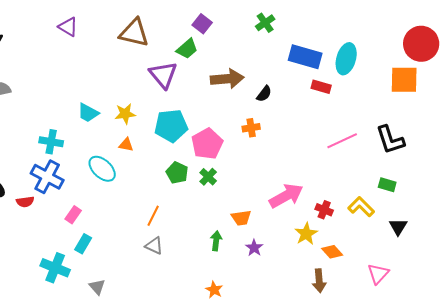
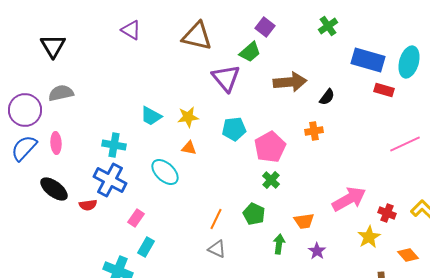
cyan pentagon: (171, 126) -> (234, 129), size x0.7
green pentagon: (177, 173) -> (254, 214), moved
orange diamond: (332, 252) -> (408, 255), moved

